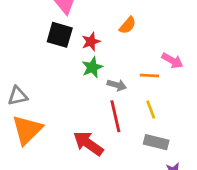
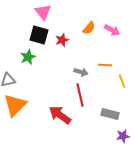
pink arrow: (172, 61) -> (112, 30), moved
green star: (92, 67) -> (28, 57), moved
yellow line: (151, 109) -> (122, 81), moved

